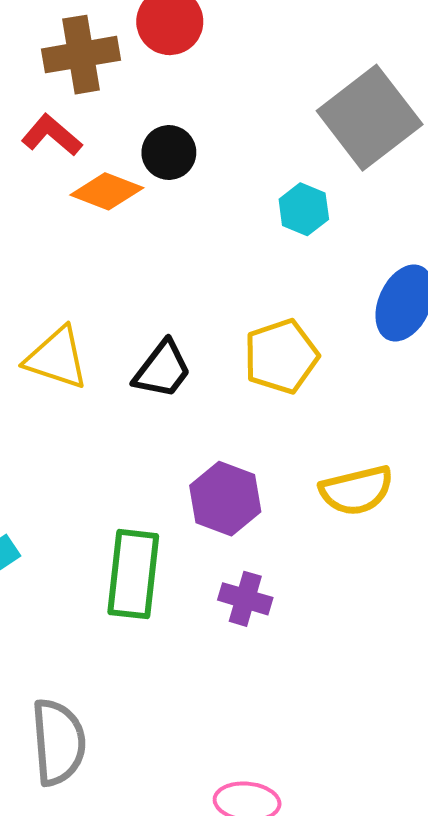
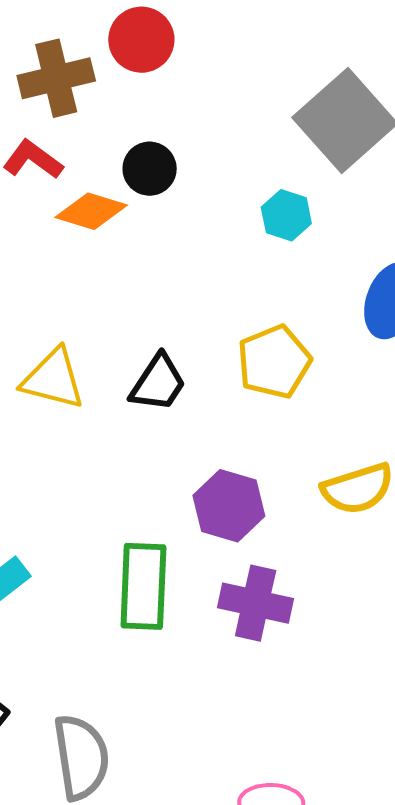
purple cross: (245, 599) -> (256, 603), size x1.4

